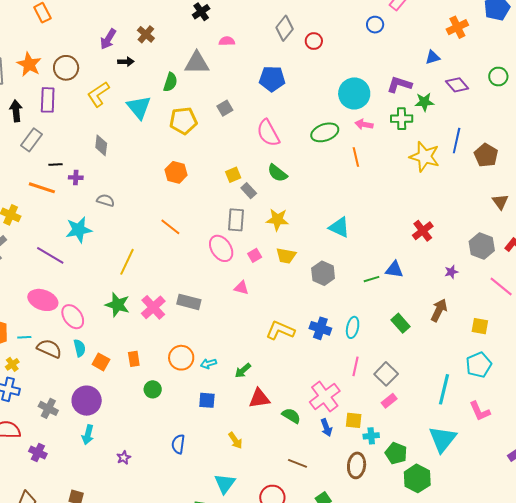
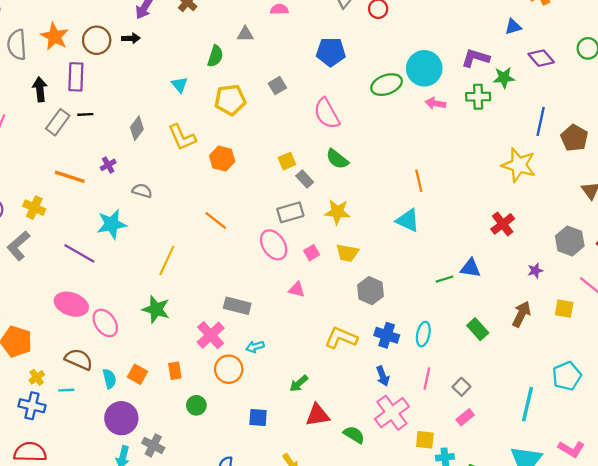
black arrow: (126, 62) -> (131, 38), moved
gray triangle: (197, 63) -> (245, 34), size x0.6
yellow L-shape: (98, 94) -> (182, 137), moved, turned -80
cyan triangle: (139, 107) -> (180, 85), size x0.6
green ellipse: (325, 132) -> (387, 85), moved
gray diamond: (101, 145) -> (137, 128), turned 30
orange line: (356, 157) -> (419, 181), moved
yellow star: (425, 157) -> (519, 165), moved
black line: (56, 164) -> (85, 114), moved
purple cross: (76, 178) -> (108, 165), turned -32
gray rectangle: (236, 220) -> (290, 212), turned 70
gray hexagon: (323, 273) -> (370, 291), moved
pink cross: (153, 307) -> (211, 335), moved
yellow square: (480, 326) -> (564, 309), moved
cyan line: (24, 337) -> (66, 390), moved
cyan semicircle: (80, 348) -> (109, 379), moved
cyan arrow: (208, 364) -> (255, 347), moved
gray square: (386, 374) -> (461, 387), size x0.7
gray cross: (48, 408) -> (153, 445), moved
pink L-shape: (480, 411) -> (571, 449), moved, turned -35
blue arrow: (326, 428) -> (383, 376), moved

